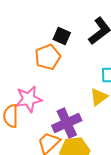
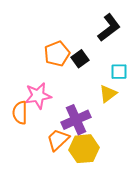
black square: (62, 36) -> (80, 59), moved, turned 30

